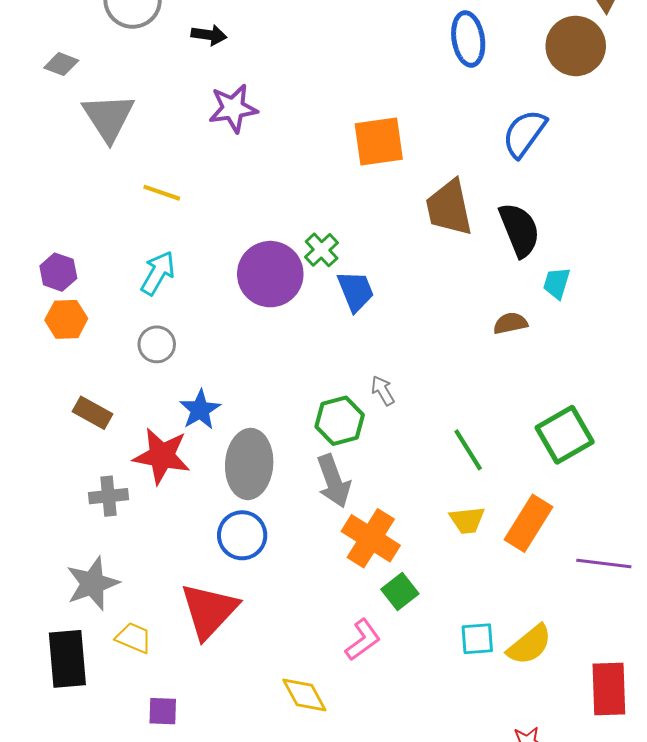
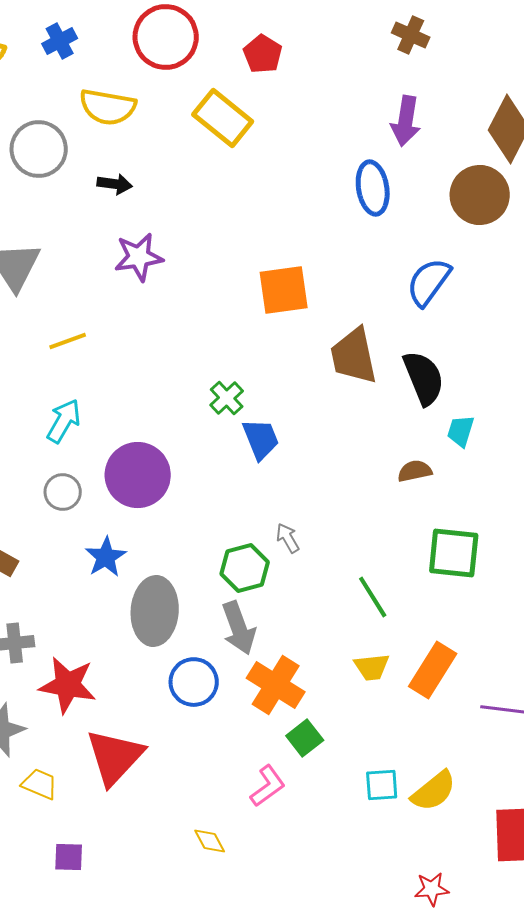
yellow line: (162, 193) -> (68, 341), turned -39
purple circle: (270, 274) -> (138, 475), moved
green square: (565, 435) -> (454, 553), moved, turned 36
red star: (162, 456) -> (68, 685), moved
blue circle: (242, 535) -> (194, 682), moved
yellow diamond: (304, 695) -> (210, 841), size x0.7

